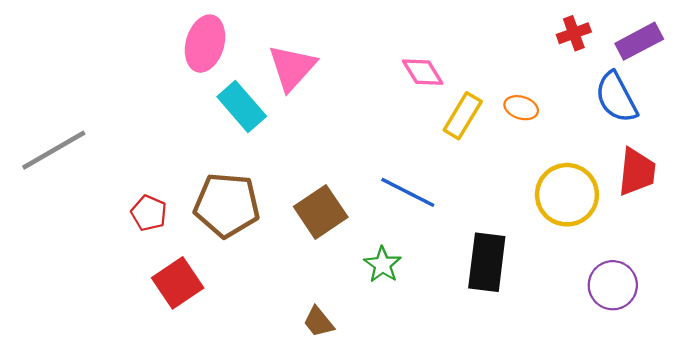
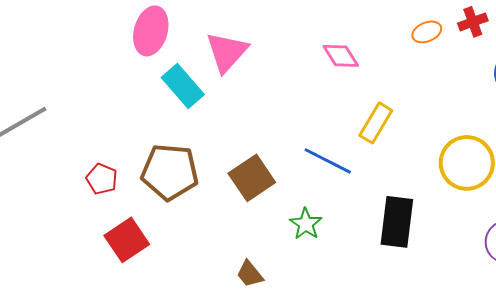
orange ellipse: (521, 108) -> (427, 32), moved, turned -40
yellow rectangle: (463, 116) -> (376, 123), moved

